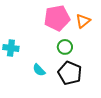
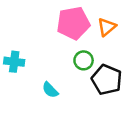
black pentagon: (70, 73) -> (107, 80), moved

